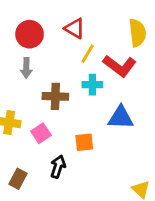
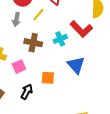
yellow line: (87, 54) -> (38, 15), moved
cyan cross: (92, 85) -> (60, 39), turned -32
blue triangle: (121, 118) -> (76, 65), turned 36

